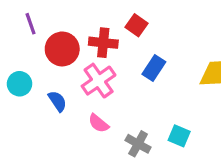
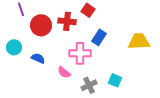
pink cross: (99, 81) -> (80, 53), moved, turned 35
blue semicircle: (57, 101) -> (38, 58), turned -32
gray cross: (138, 144) -> (89, 85), turned 35

